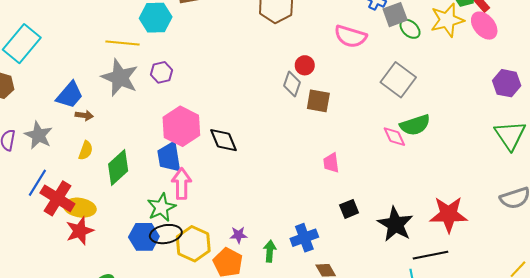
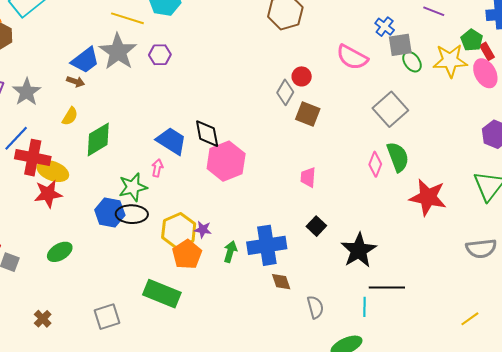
blue trapezoid: (70, 95) -> (85, 60), moved
green semicircle: (415, 125) -> (398, 157), turned -104
pink hexagon: (181, 126) -> (226, 161), moved
pink diamond: (394, 137) -> (375, 164), turned 35
blue trapezoid: (169, 157) -> (171, 141), moved, turned 120
pink arrow: (182, 184) -> (157, 168), size x0.6
red cross: (57, 198) -> (33, 158), turned -32
black square: (349, 209) -> (316, 226), turned -36
red star: (449, 214) -> (428, 197), moved
blue cross: (304, 238) -> (267, 245), size x1.4
yellow hexagon: (193, 244) -> (179, 231), moved

